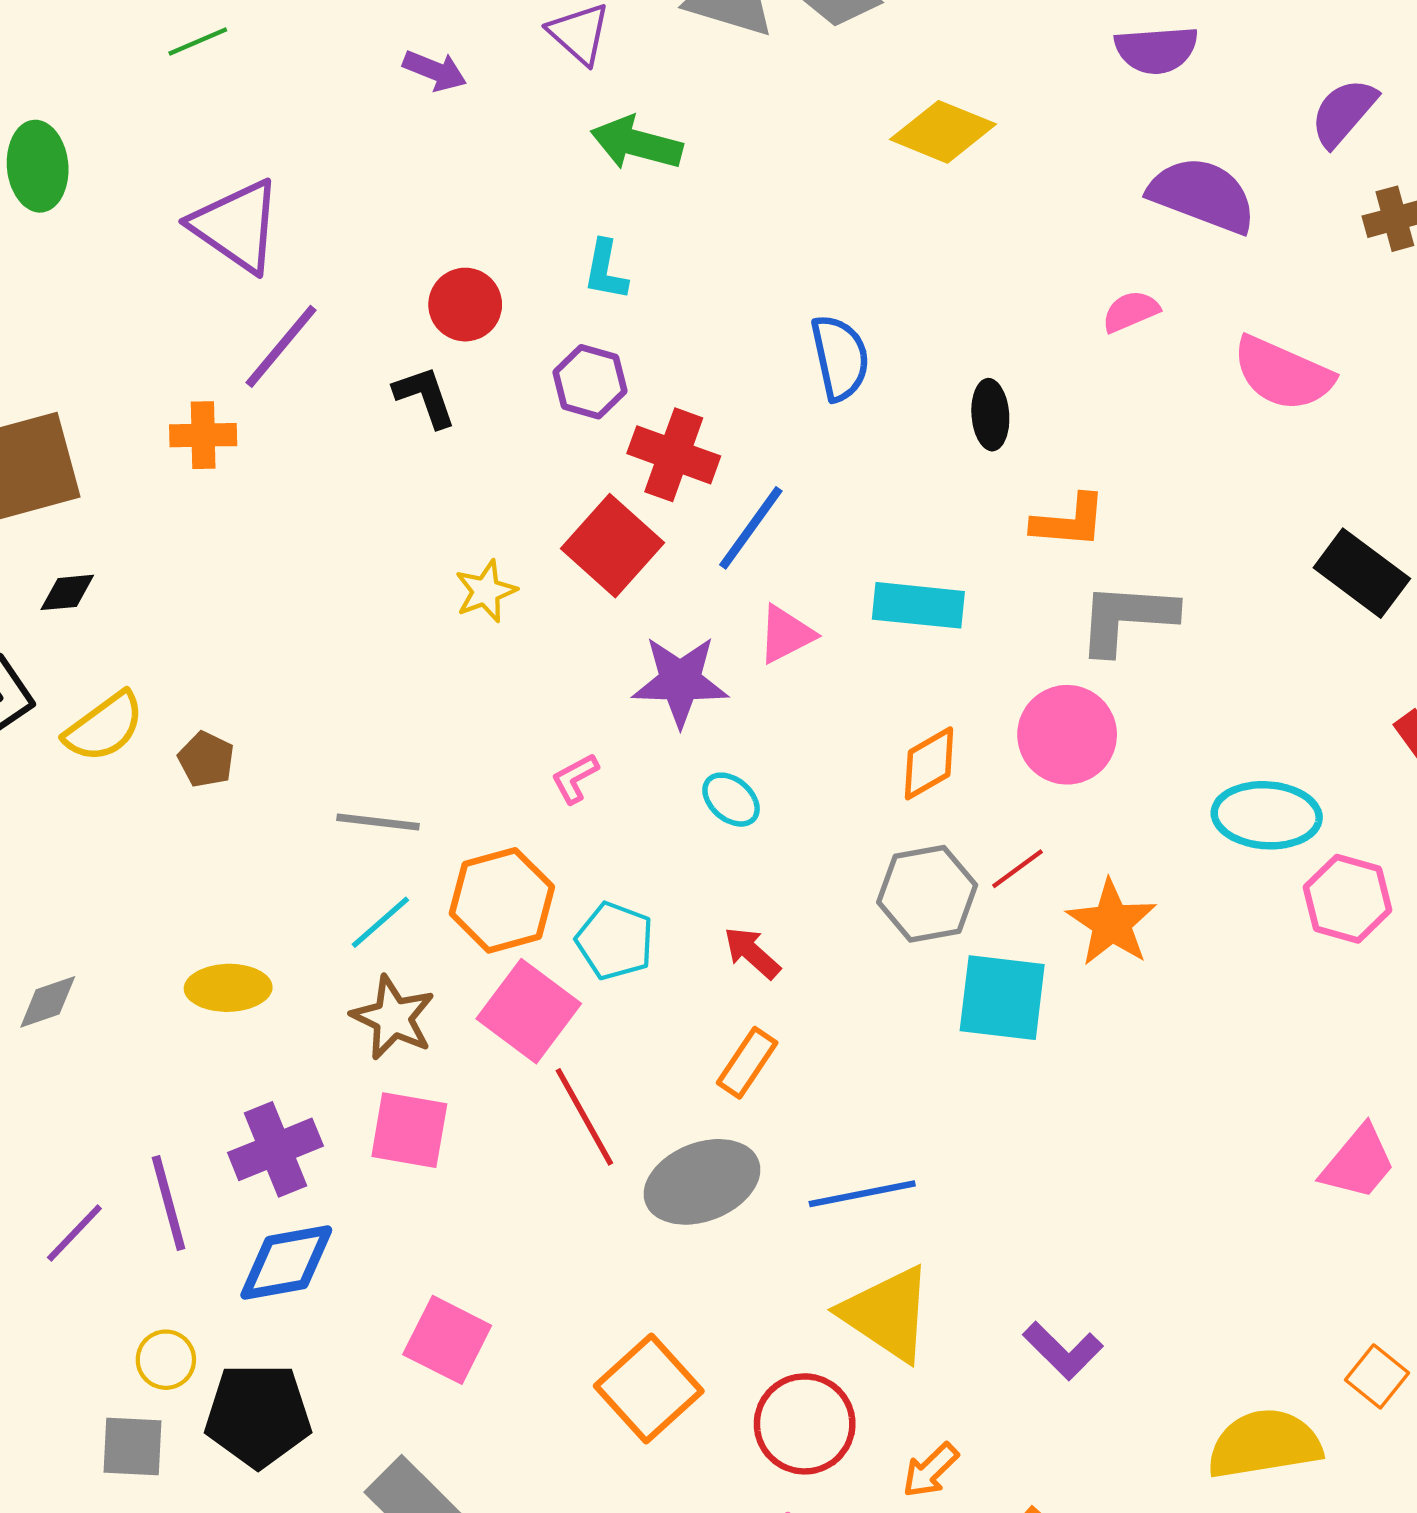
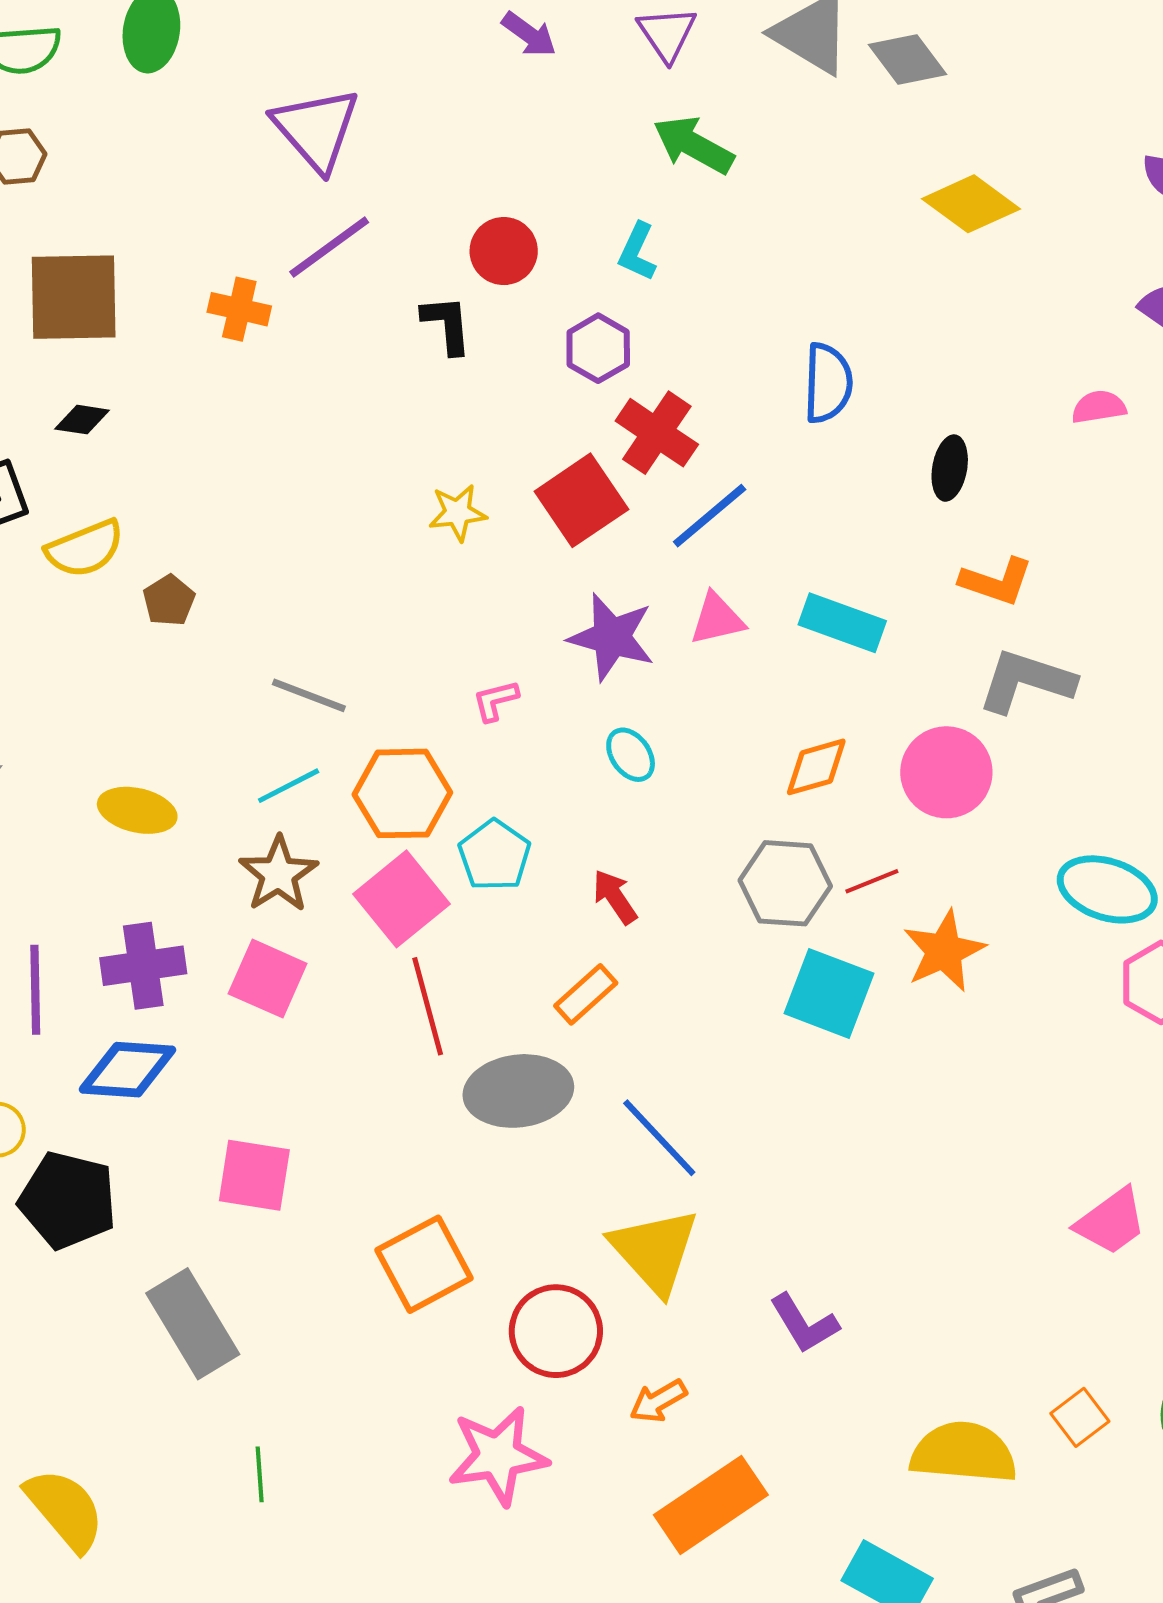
blue line: (862, 1194) -> (659, 1138), turned 44
pink square: (447, 1340) -> (254, 1175), turned -32

